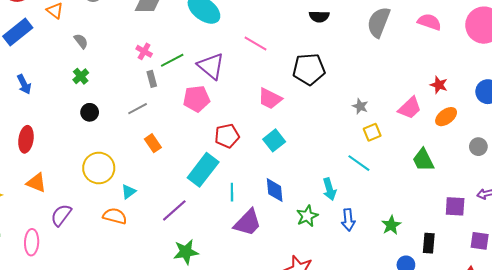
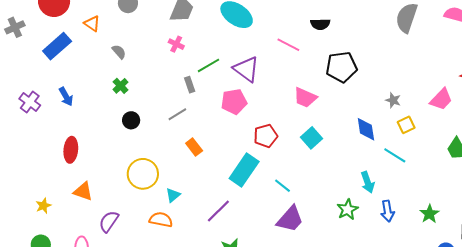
black semicircle: (319, 16) -> (320, 24), moved
pink cross: (144, 51) -> (176, 44), moved
blue diamond: (275, 190) -> (366, 129), moved
cyan line: (232, 192) -> (282, 186), moved, turned -48

